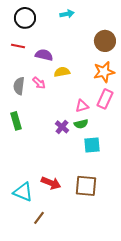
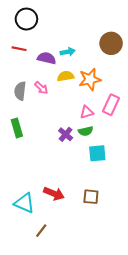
cyan arrow: (67, 14) -> (68, 52), moved
orange star: (104, 72) -> (90, 79), moved
brown square: (86, 186) -> (91, 197), size x0.7

